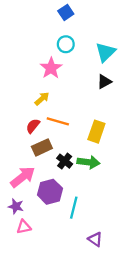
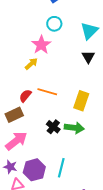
black triangle: (104, 82) -> (88, 57), turned -32
yellow arrow: (42, 99) -> (31, 64), moved
brown rectangle: (42, 147) -> (14, 115), moved
purple hexagon: (50, 192) -> (34, 170), moved

